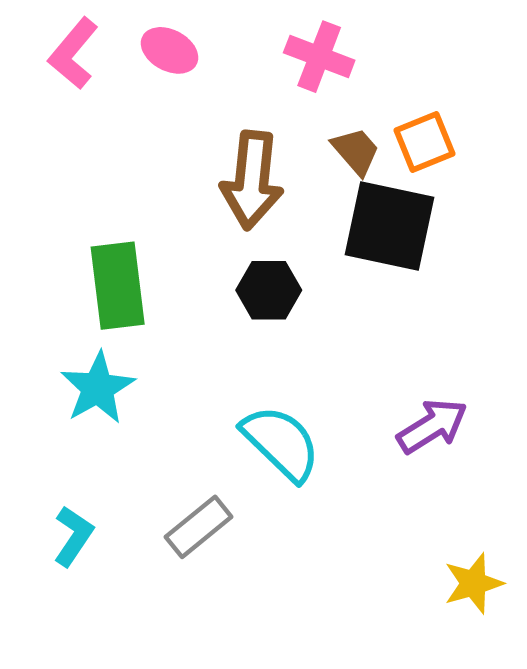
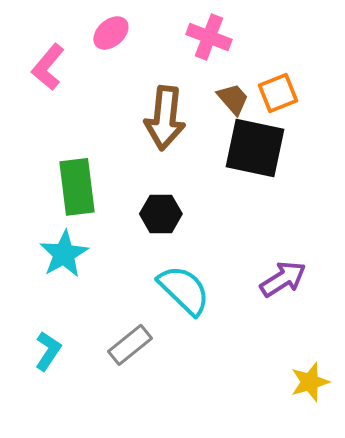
pink ellipse: (170, 50) -> (111, 33), turned -69
pink L-shape: (73, 53) -> (48, 67), moved
black hexagon: (269, 290) -> (161, 214), moved

